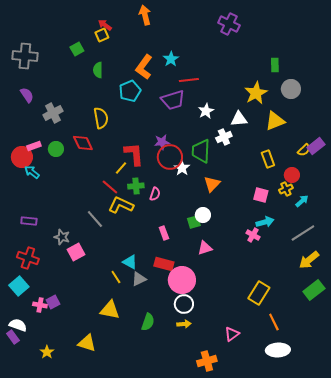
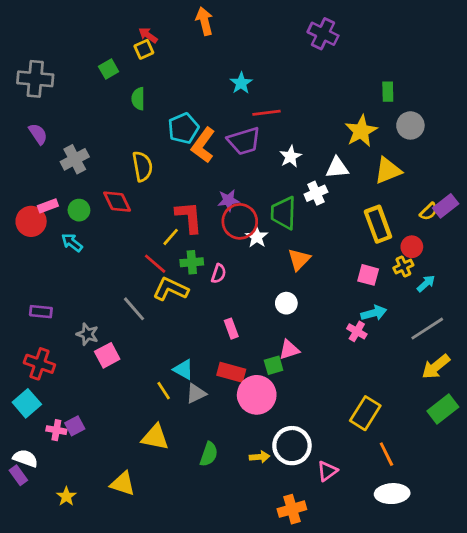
orange L-shape: (144, 67) -> (203, 145), moved
yellow rectangle: (268, 159) -> (378, 224), size x1.4
cyan arrow: (32, 172) -> (72, 243), moved
green square: (194, 222) -> (274, 365), moved
white circle: (184, 304) -> (292, 446), moved, size x1.4

